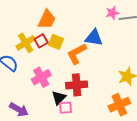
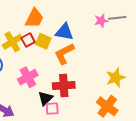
pink star: (112, 13) -> (101, 21), moved
blue triangle: (94, 38) -> (64, 32), moved
orange cross: (119, 105) -> (107, 106), turned -30

